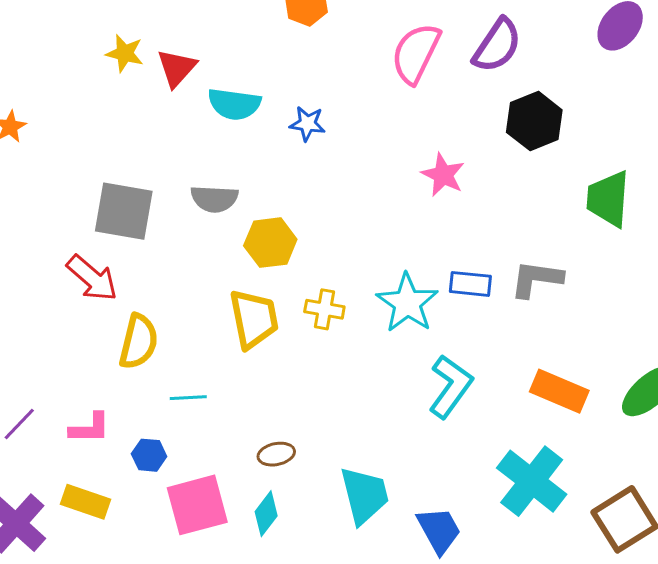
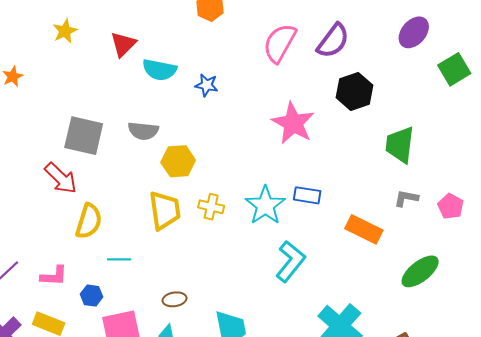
yellow star: (125, 53) -> (65, 31), moved, turned 30
pink star: (443, 175) -> (293, 123), size x1.5
gray L-shape: (536, 279) -> (406, 198), moved, size x0.7
orange rectangle: (559, 391) -> (364, 229), moved

